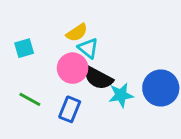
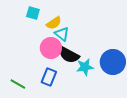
cyan square: (24, 48) -> (33, 13), moved, turned 32
green line: (30, 99) -> (18, 84), moved

